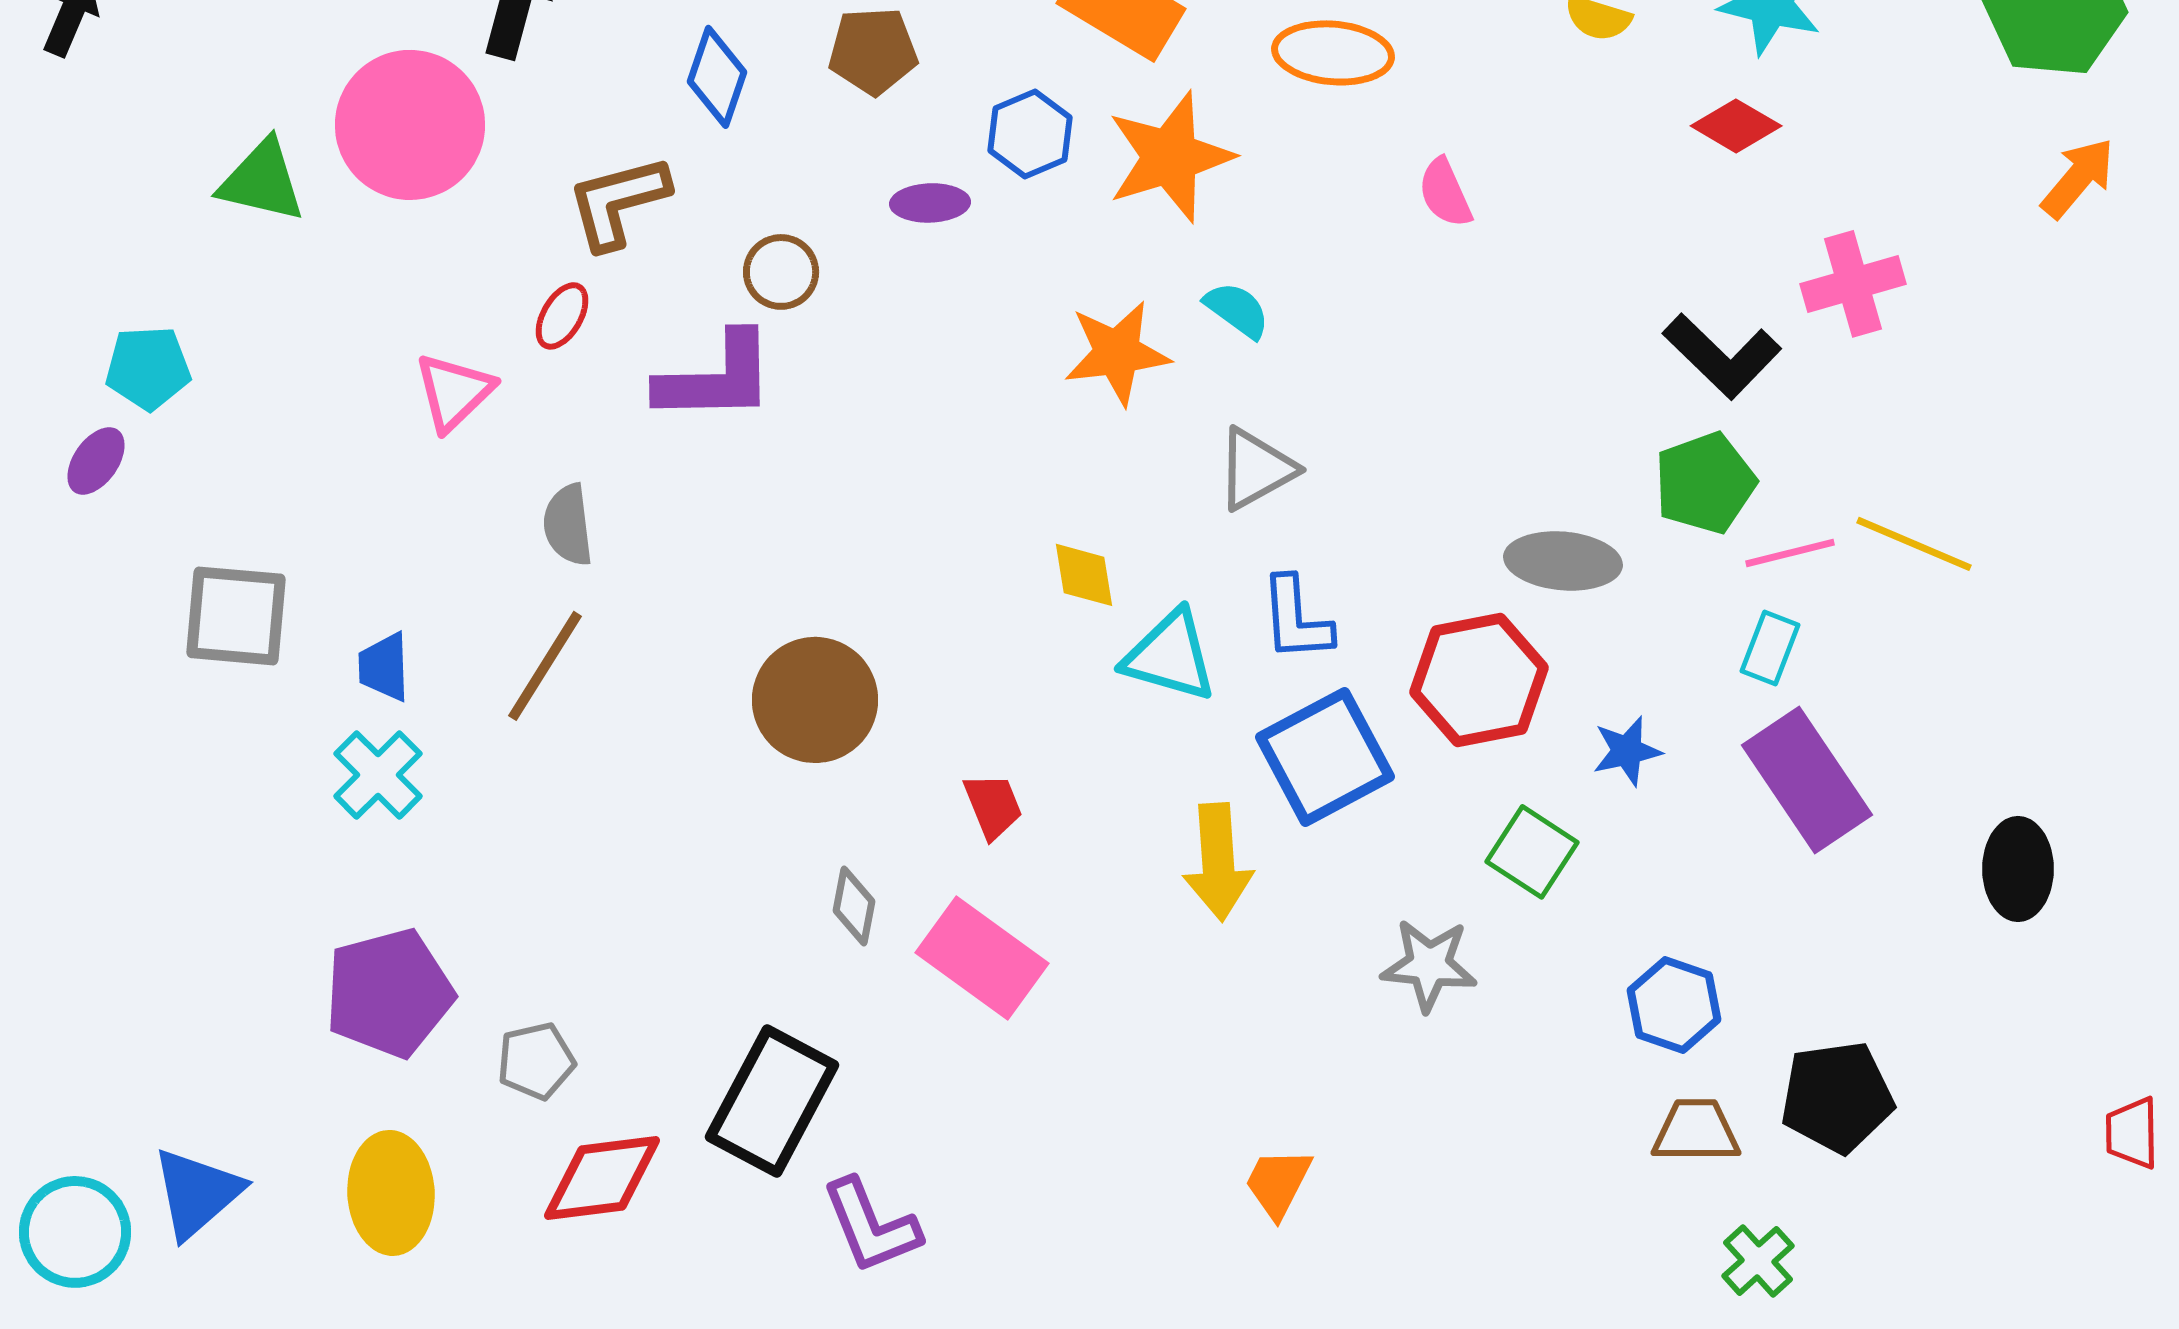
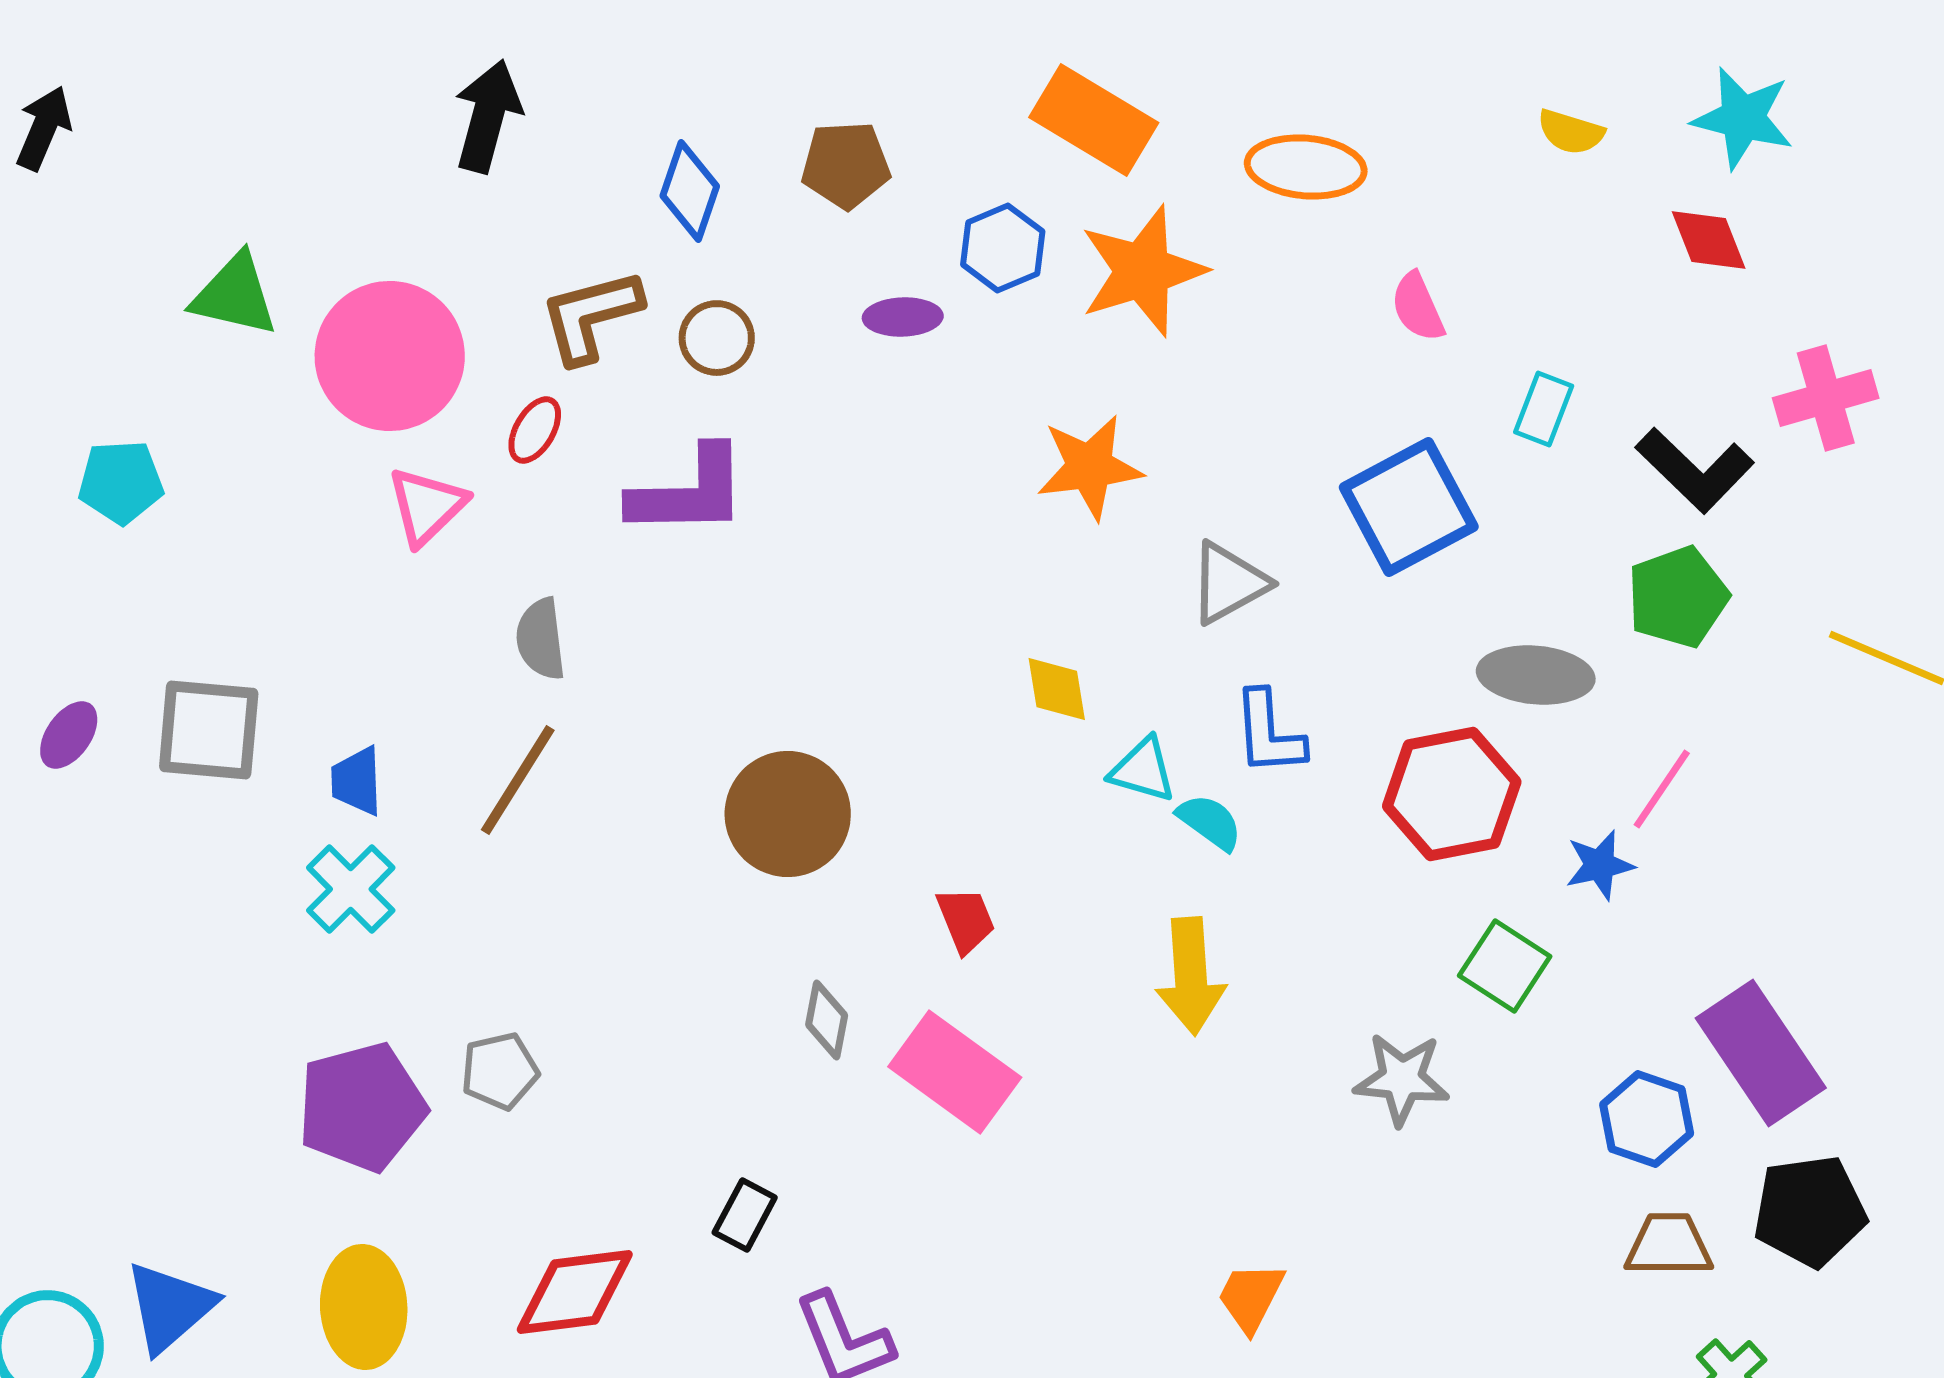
pink circle: (410, 125) -> (390, 356), moved
red diamond: (1736, 126) -> (1709, 240), turned 38
brown circle: (781, 272) -> (717, 338), moved
cyan semicircle: (1237, 310) -> (1210, 822), moved
purple ellipse: (96, 461) -> (69, 735), moved
pink line: (1790, 553) -> (1662, 789), moved, turned -42
cyan rectangle: (1770, 648) -> (1544, 409), moved
cyan triangle: (1170, 656) -> (1143, 770), size x0.7
blue square: (1325, 757) -> (1409, 507), moved
purple rectangle: (1807, 780) -> (1761, 1053), moved
gray pentagon: (536, 1061) -> (500, 1071), moved
black rectangle: (772, 1101) -> (745, 1215), size x0.5

